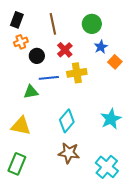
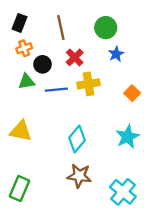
orange square: (115, 62) -> (132, 93), moved
green triangle: (31, 92) -> (26, 82), moved
yellow triangle: (21, 126) -> (21, 131), moved

